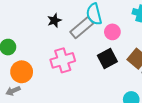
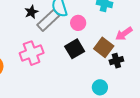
black star: (54, 20) -> (31, 12), moved

